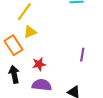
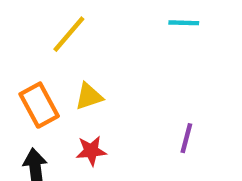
yellow triangle: (30, 32) -> (89, 96), moved

